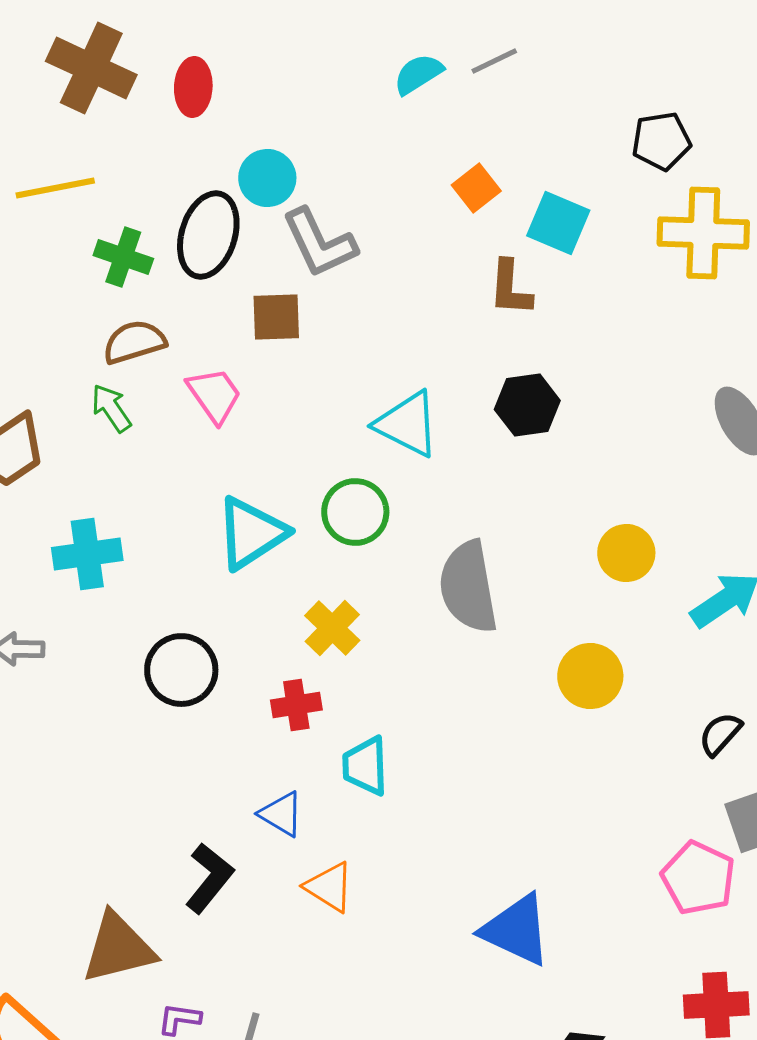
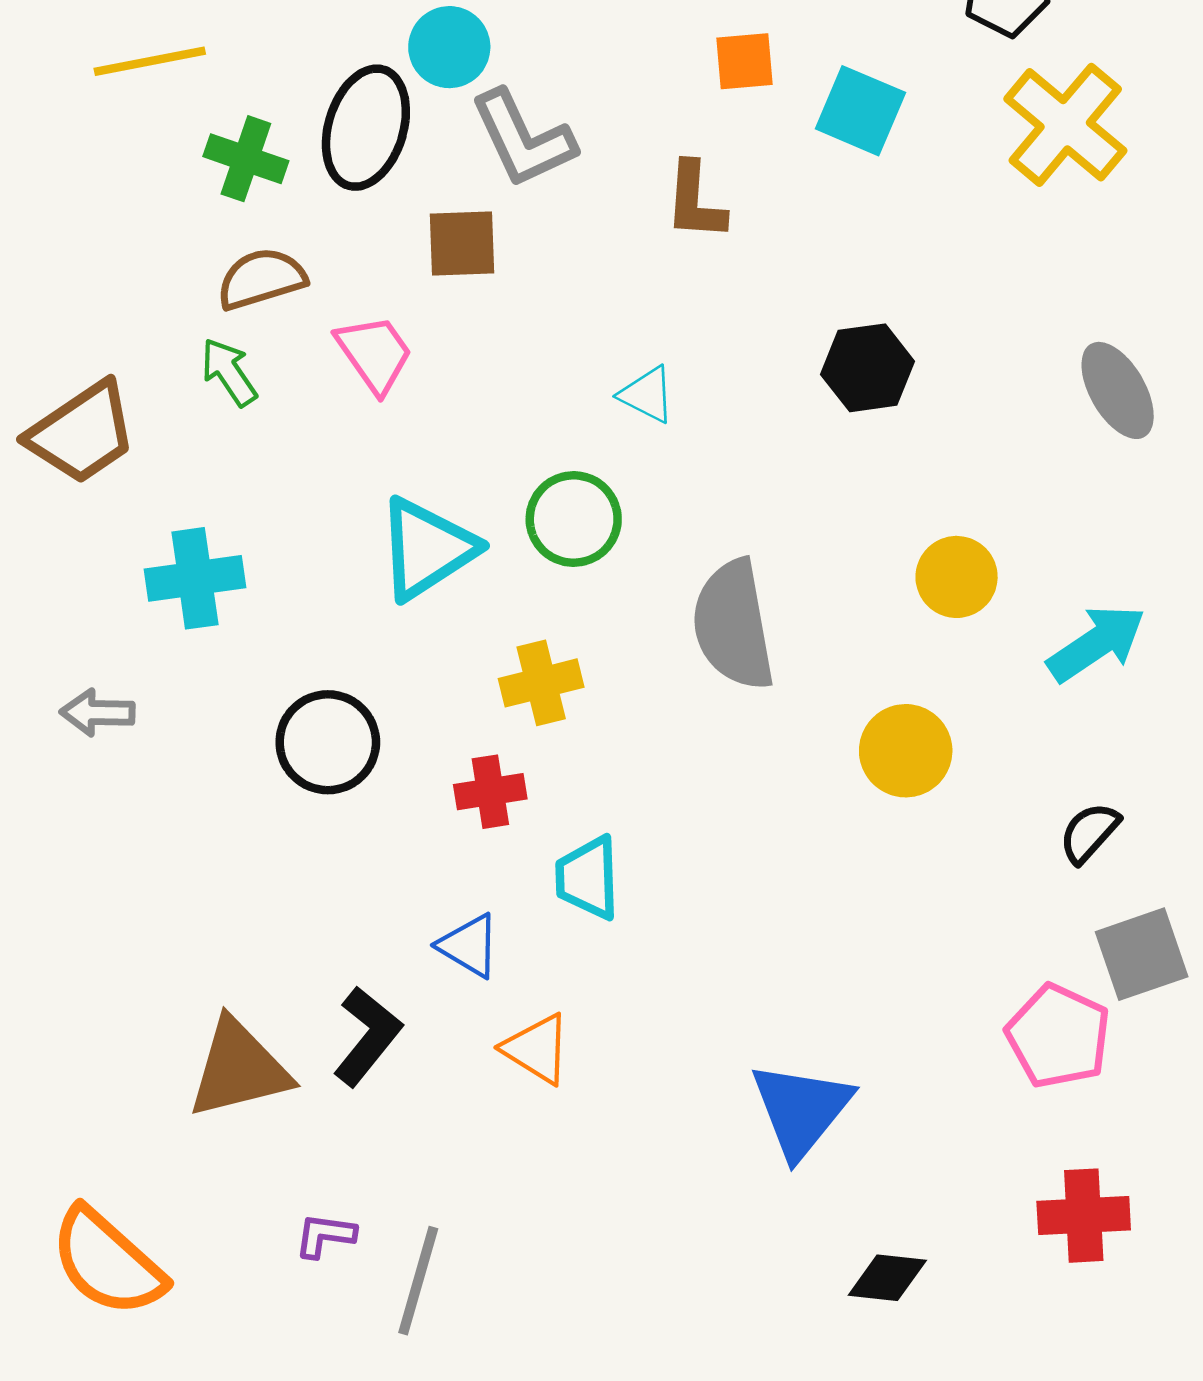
orange square: (476, 188) -> (745, 61), turned 33
yellow cross: (703, 233) -> (1065, 125), turned 38
brown L-shape: (510, 288) -> (695, 201), moved
black hexagon: (527, 405) -> (868, 368), moved
cyan triangle: (407, 424) -> (647, 395), size x0.6
yellow cross: (332, 628) -> (541, 683), turned 32
blue triangle: (516, 930) -> (801, 1110), turned 44
brown triangle: (118, 948) -> (239, 1069), moved

